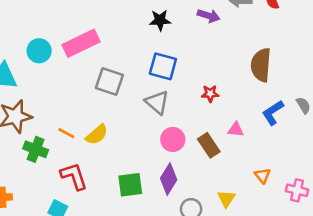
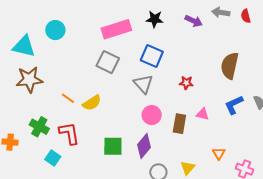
pink rectangle: (81, 43) -> (116, 29), moved
brown rectangle: (209, 145) -> (179, 124), turned 36
green cross: (36, 149) -> (39, 127), moved

